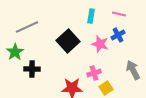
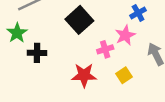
pink star: (100, 44) -> (125, 35), moved, turned 30
pink cross: (94, 73) -> (105, 49), moved

